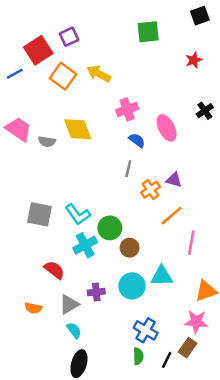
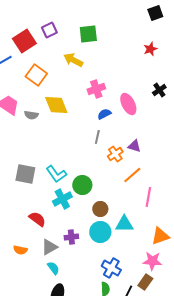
green square: (148, 32) -> (88, 34), moved
orange square: (63, 76) -> (36, 75), moved
blue semicircle: (137, 140) -> (104, 114), turned -64
brown circle: (130, 248) -> (100, 209), moved

